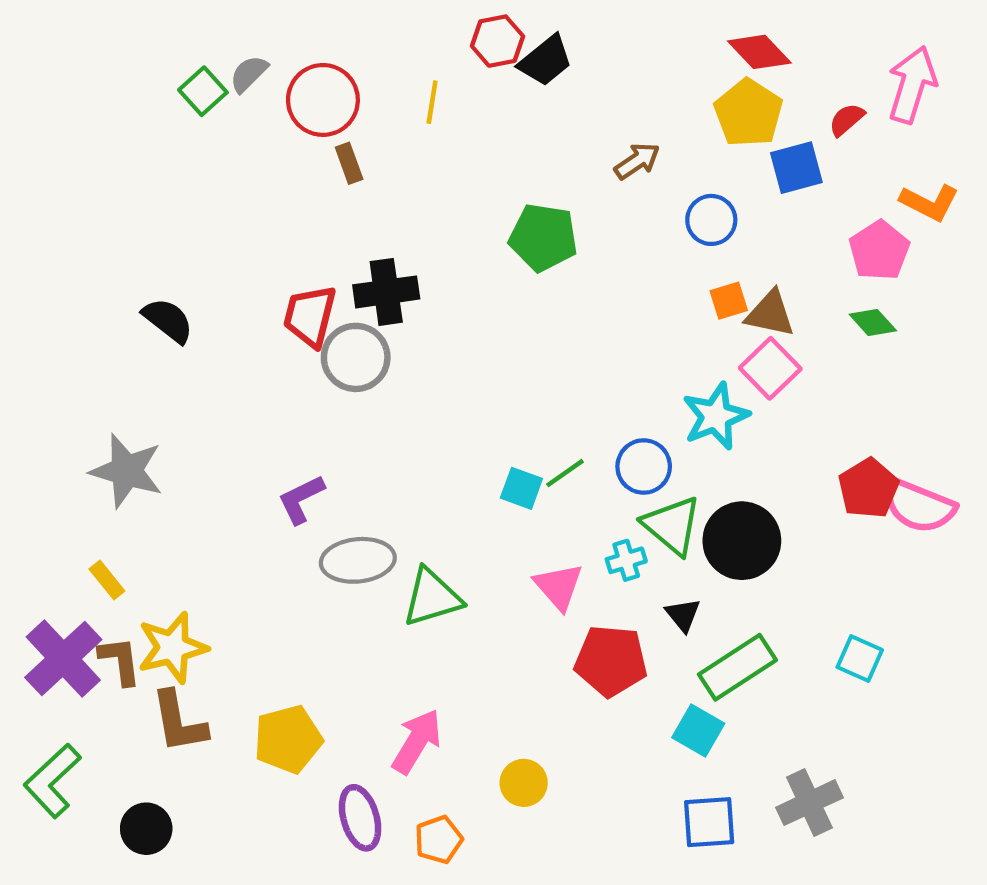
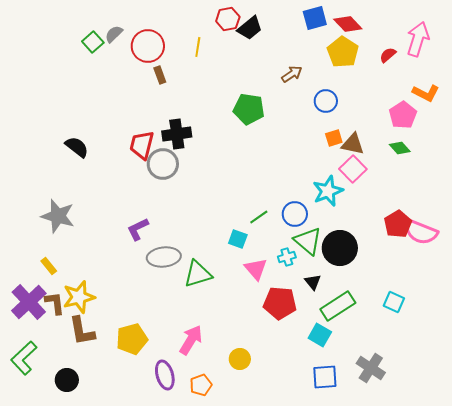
blue square: (796, 168) -> (315, 18), moved
cyan square: (521, 488) -> (238, 239), moved
gray cross: (809, 803) -> (371, 368), turned -32

